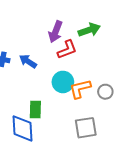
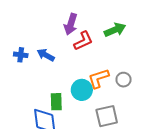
green arrow: (89, 30) -> (115, 30), moved
cyan circle: (63, 82) -> (82, 90), moved

